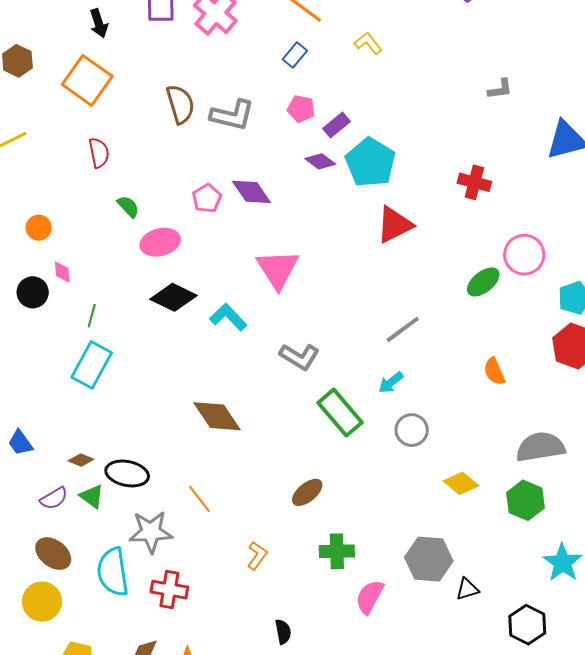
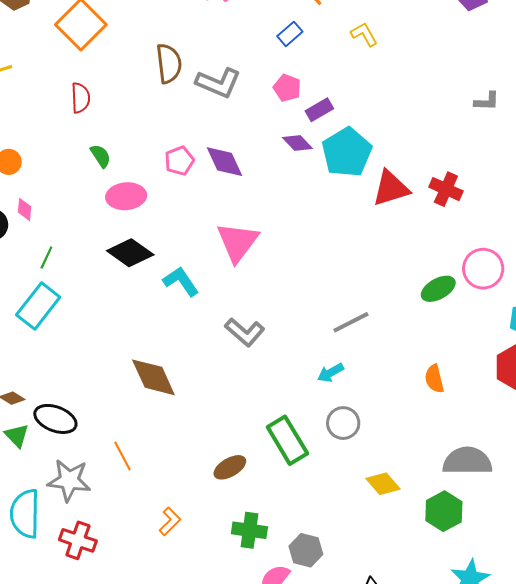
red triangle: (394, 225) -> (391, 188), moved
green rectangle: (340, 413) -> (287, 440), moved
gray hexagon: (429, 559) -> (306, 550), moved, size x0.7

